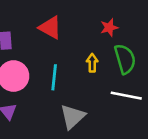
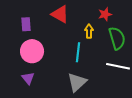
yellow arrow: (92, 63) -> (89, 31), moved
cyan line: (54, 77) -> (78, 52), moved

